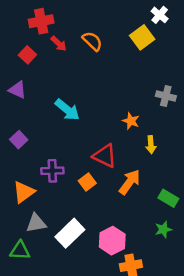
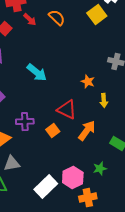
green star: (163, 229) -> (100, 169), moved
white rectangle: (70, 233) -> (46, 187), moved

